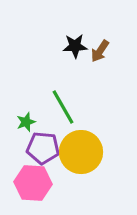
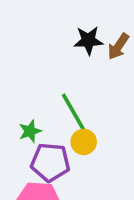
yellow circle: (81, 152) -> (84, 142), moved, size x0.5

